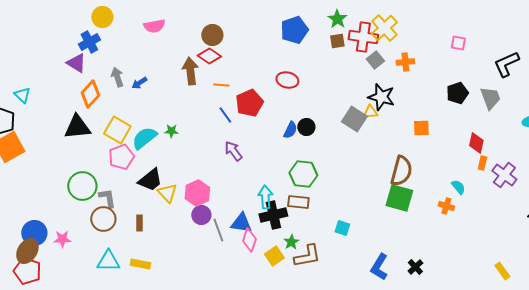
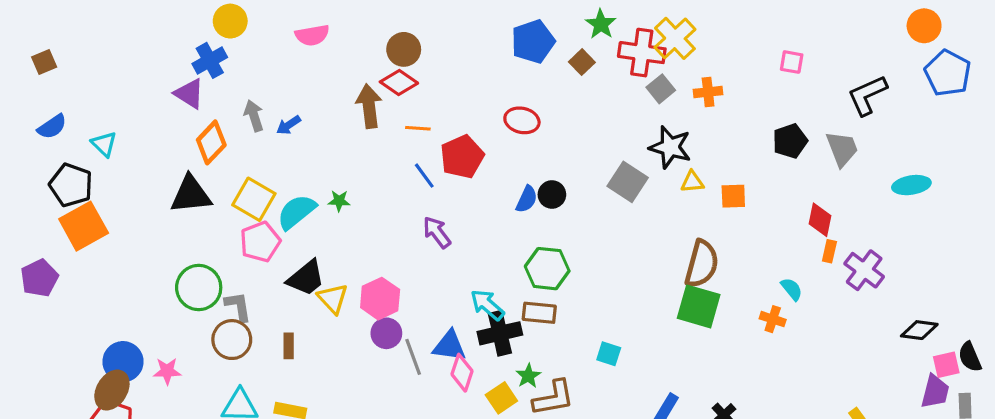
brown square: (337, 41) -> (582, 62), moved, turned -35
yellow triangle: (370, 112) -> (692, 182), moved
cyan arrow: (265, 197) -> (487, 305), turned -45

